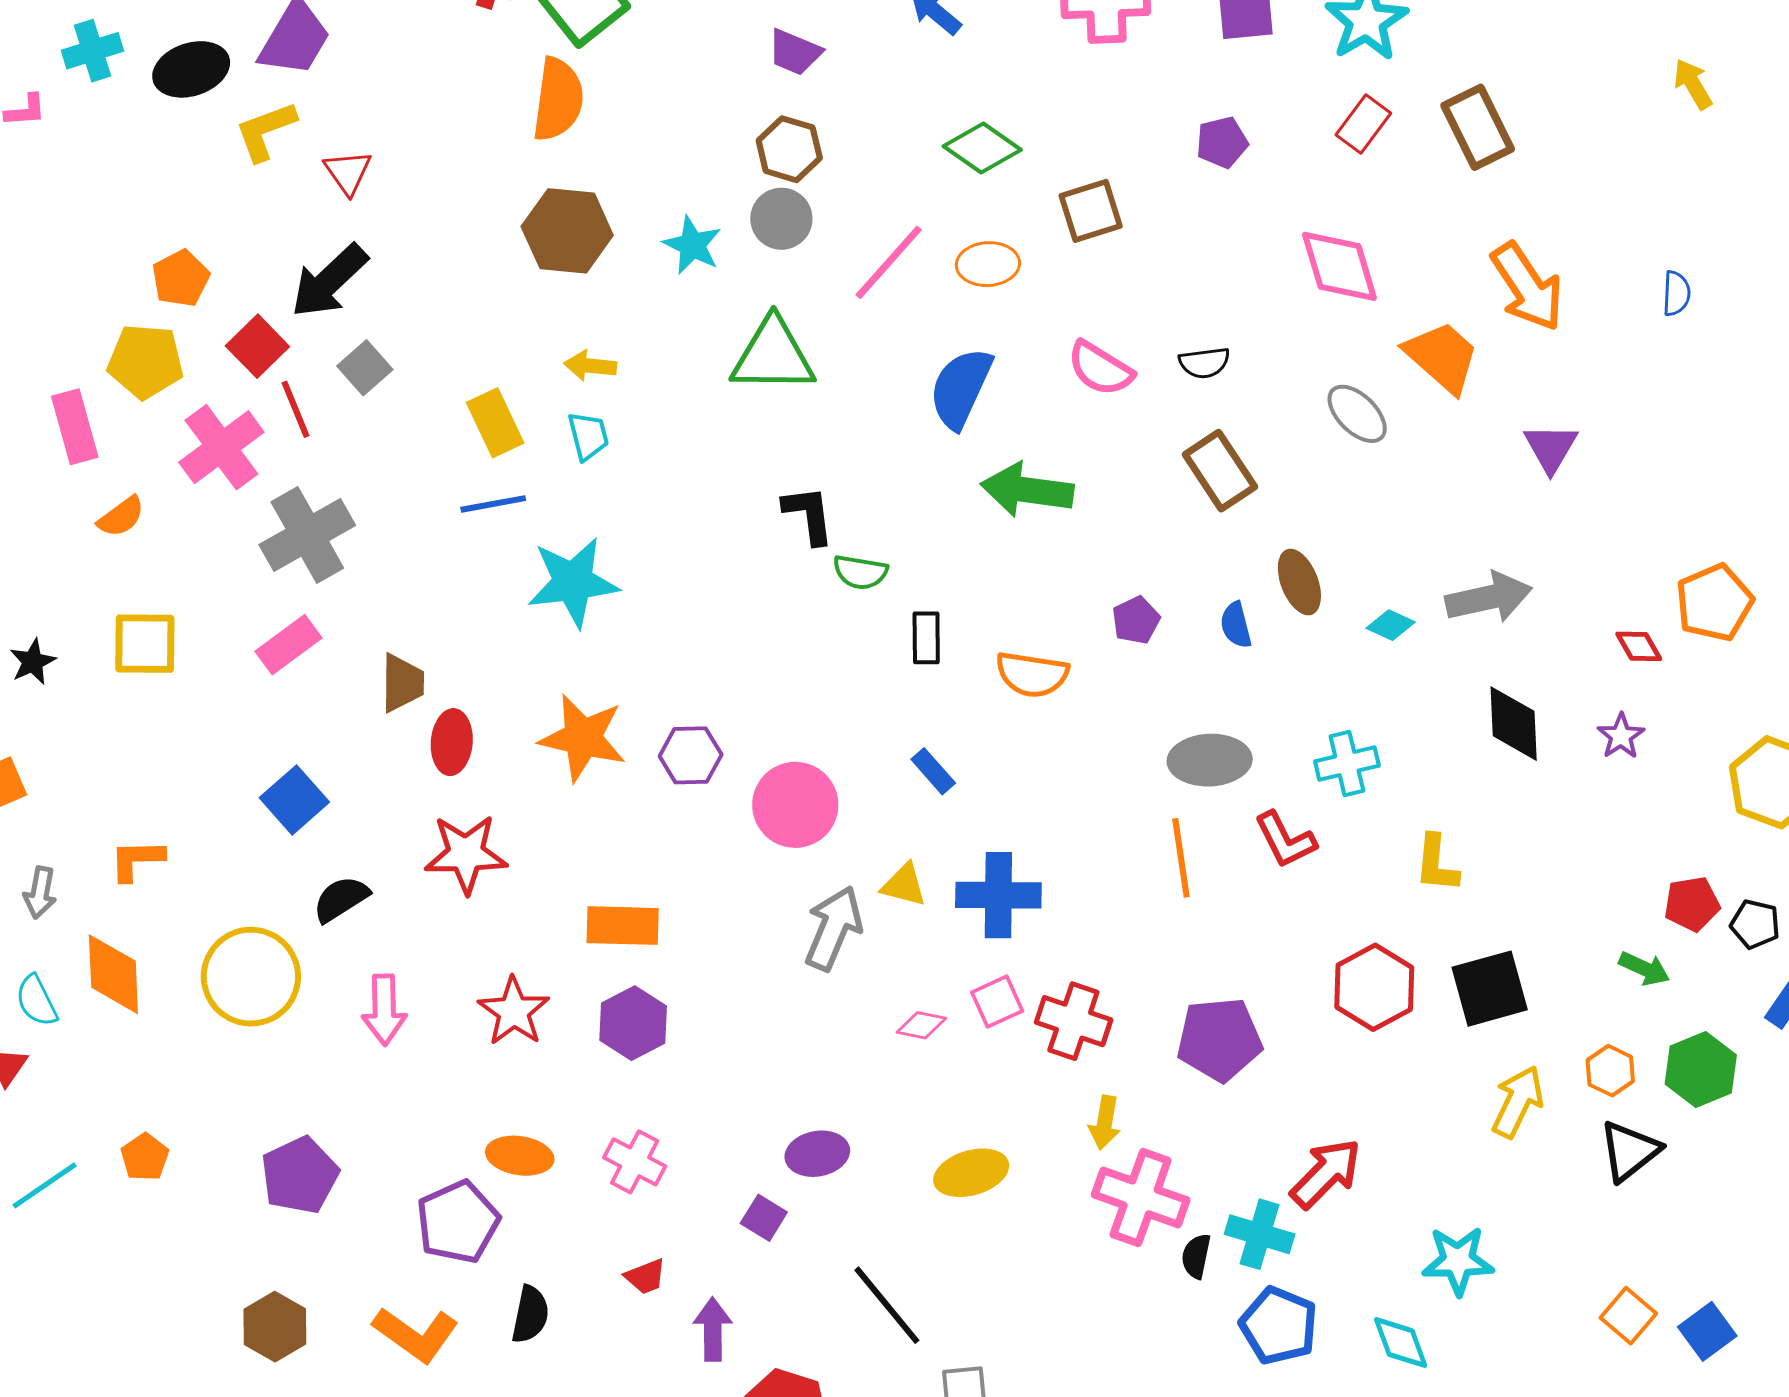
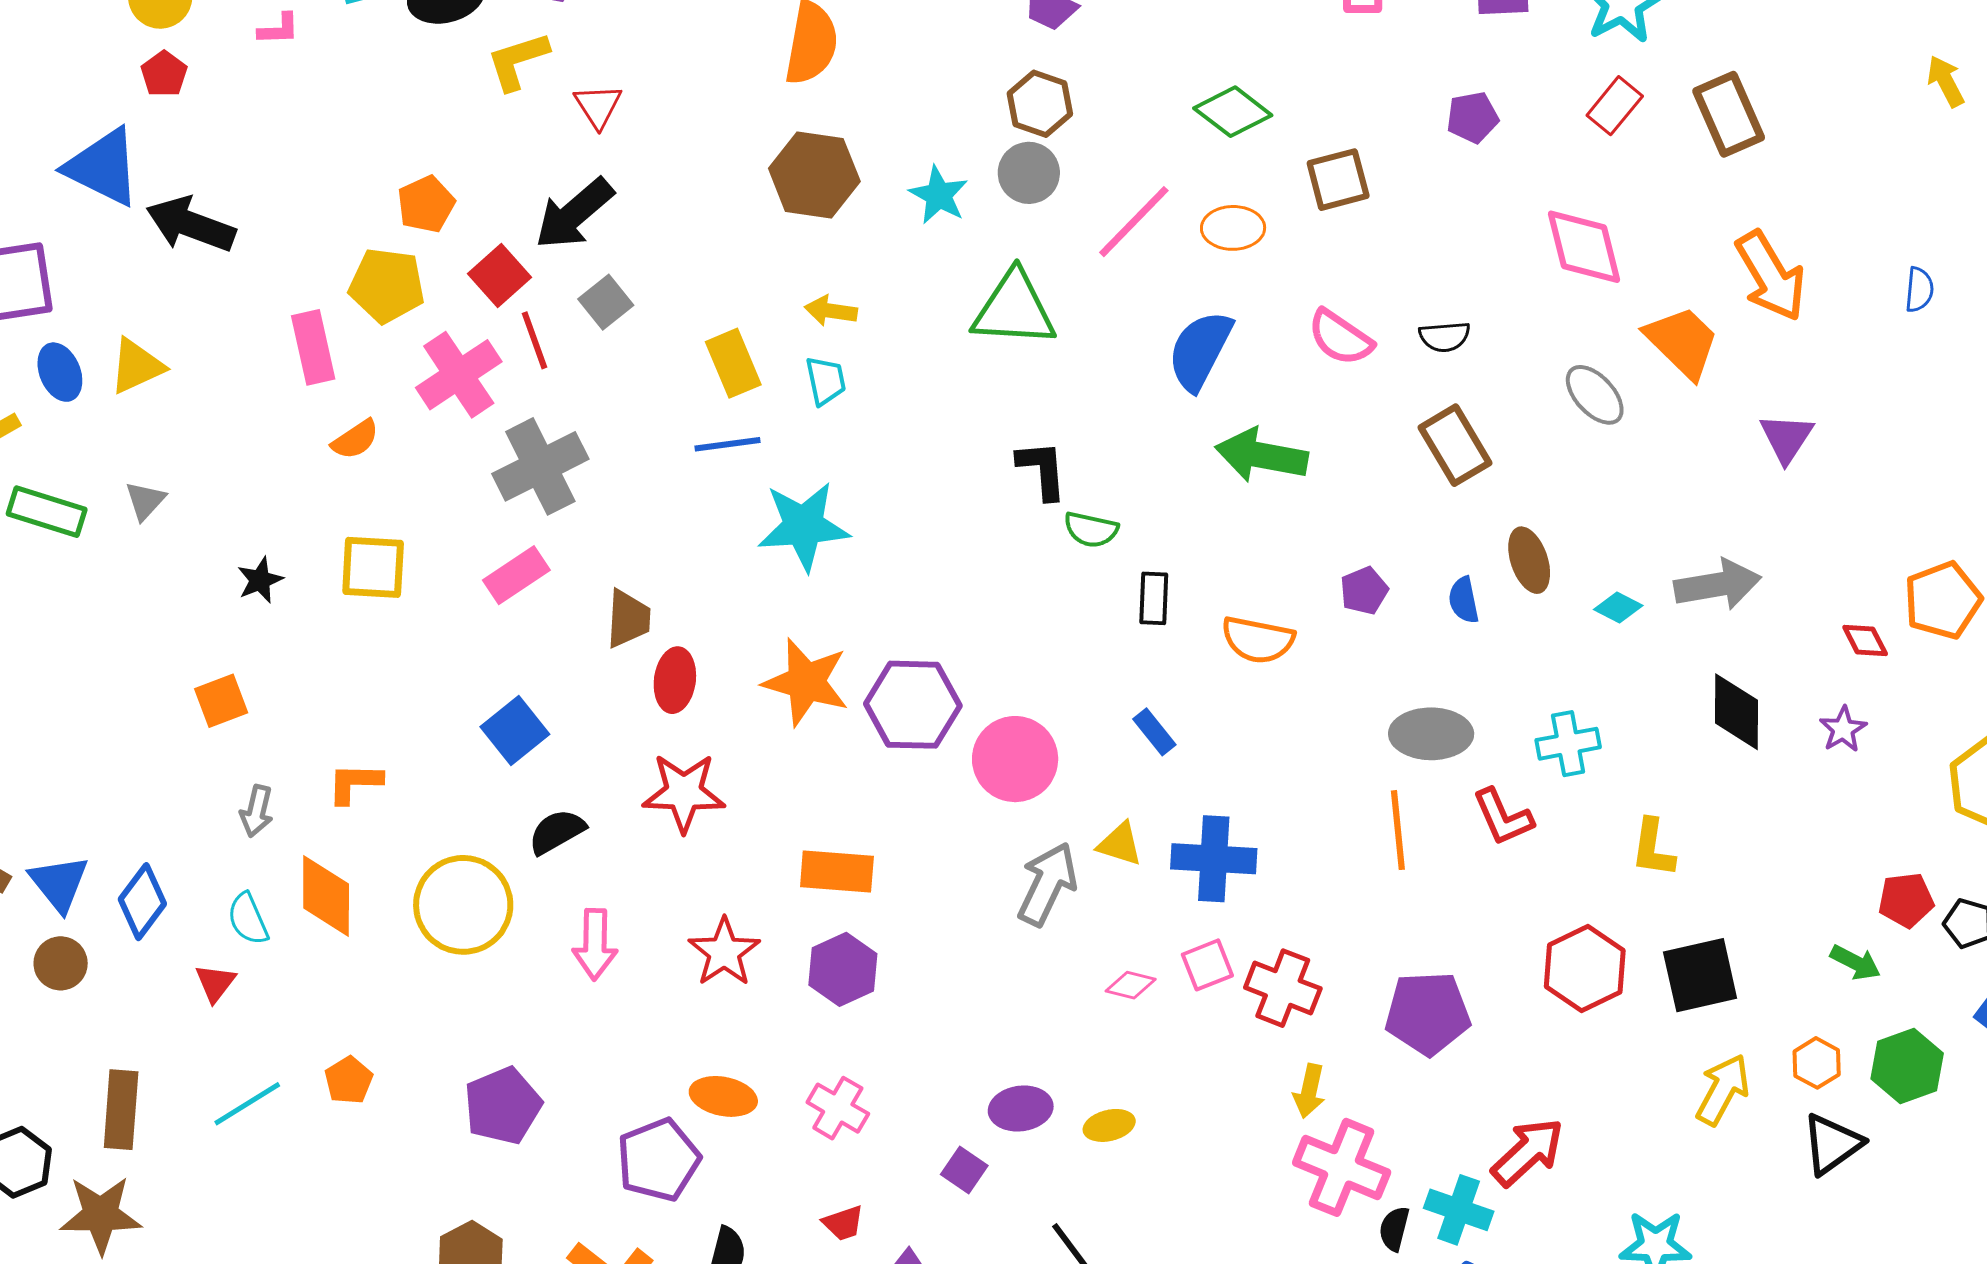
purple hexagon: (691, 755) -> (913, 705), size x1.5
yellow ellipse: (971, 1173) -> (1109, 1125), moved, size x0.7

